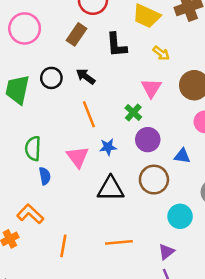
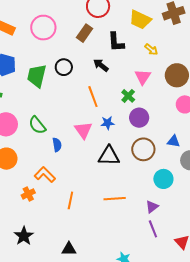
black arrow: (86, 76) -> (101, 65), moved
green semicircle: (33, 148) -> (37, 125), moved, turned -42
blue triangle: (182, 156) -> (174, 141), moved

